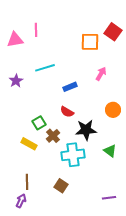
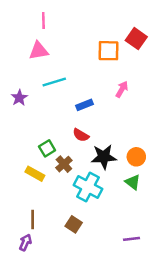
pink line: (36, 30) -> (43, 21), moved
pink triangle: (15, 40) -> (39, 51), moved
orange circle: (113, 110) -> (136, 157), moved
cyan cross: (73, 155) -> (88, 187), turned 35

